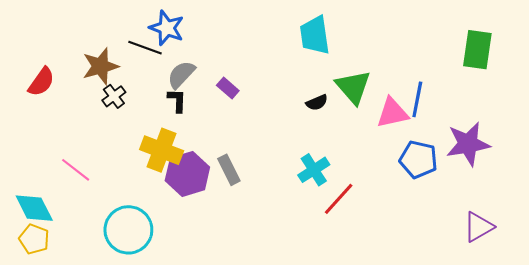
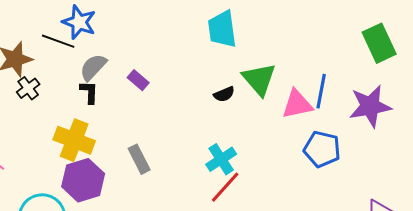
green rectangle: (477, 50) -> (379, 43), turned -33
purple star: (468, 144) -> (370, 106), moved
purple hexagon: (187, 174) -> (83, 180), moved
red line: (339, 199) -> (225, 187), moved

